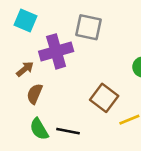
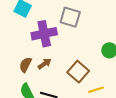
brown arrow: (25, 69) -> (45, 64), moved

